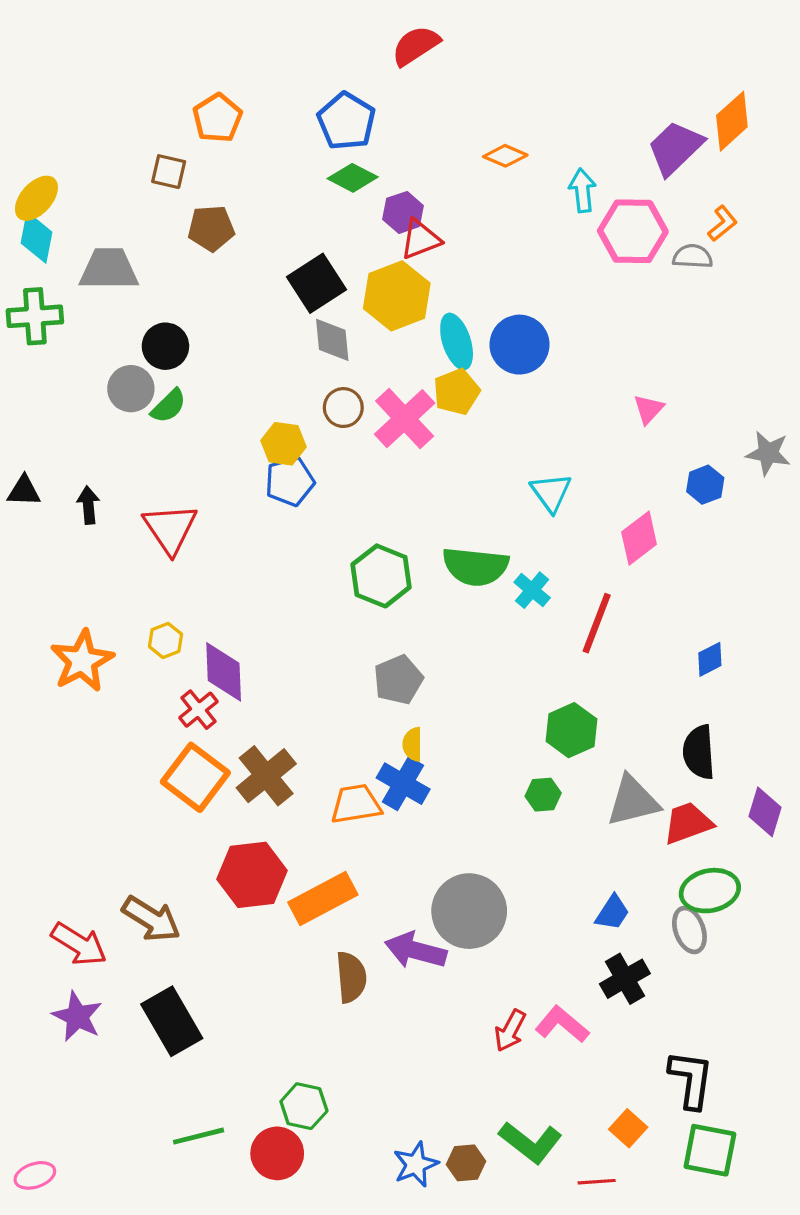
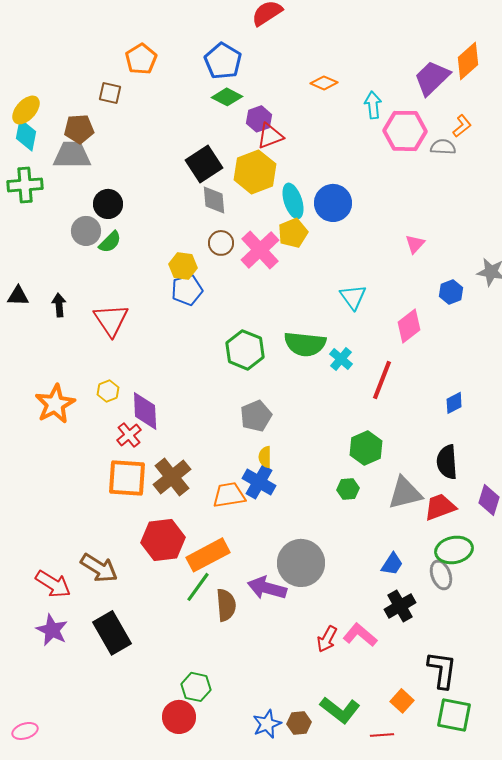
brown pentagon: (211, 228) -> (79, 129), moved
orange square: (195, 777) -> (127, 478), turned -33
green line: (199, 1136) -> (198, 587), moved, turned -40

